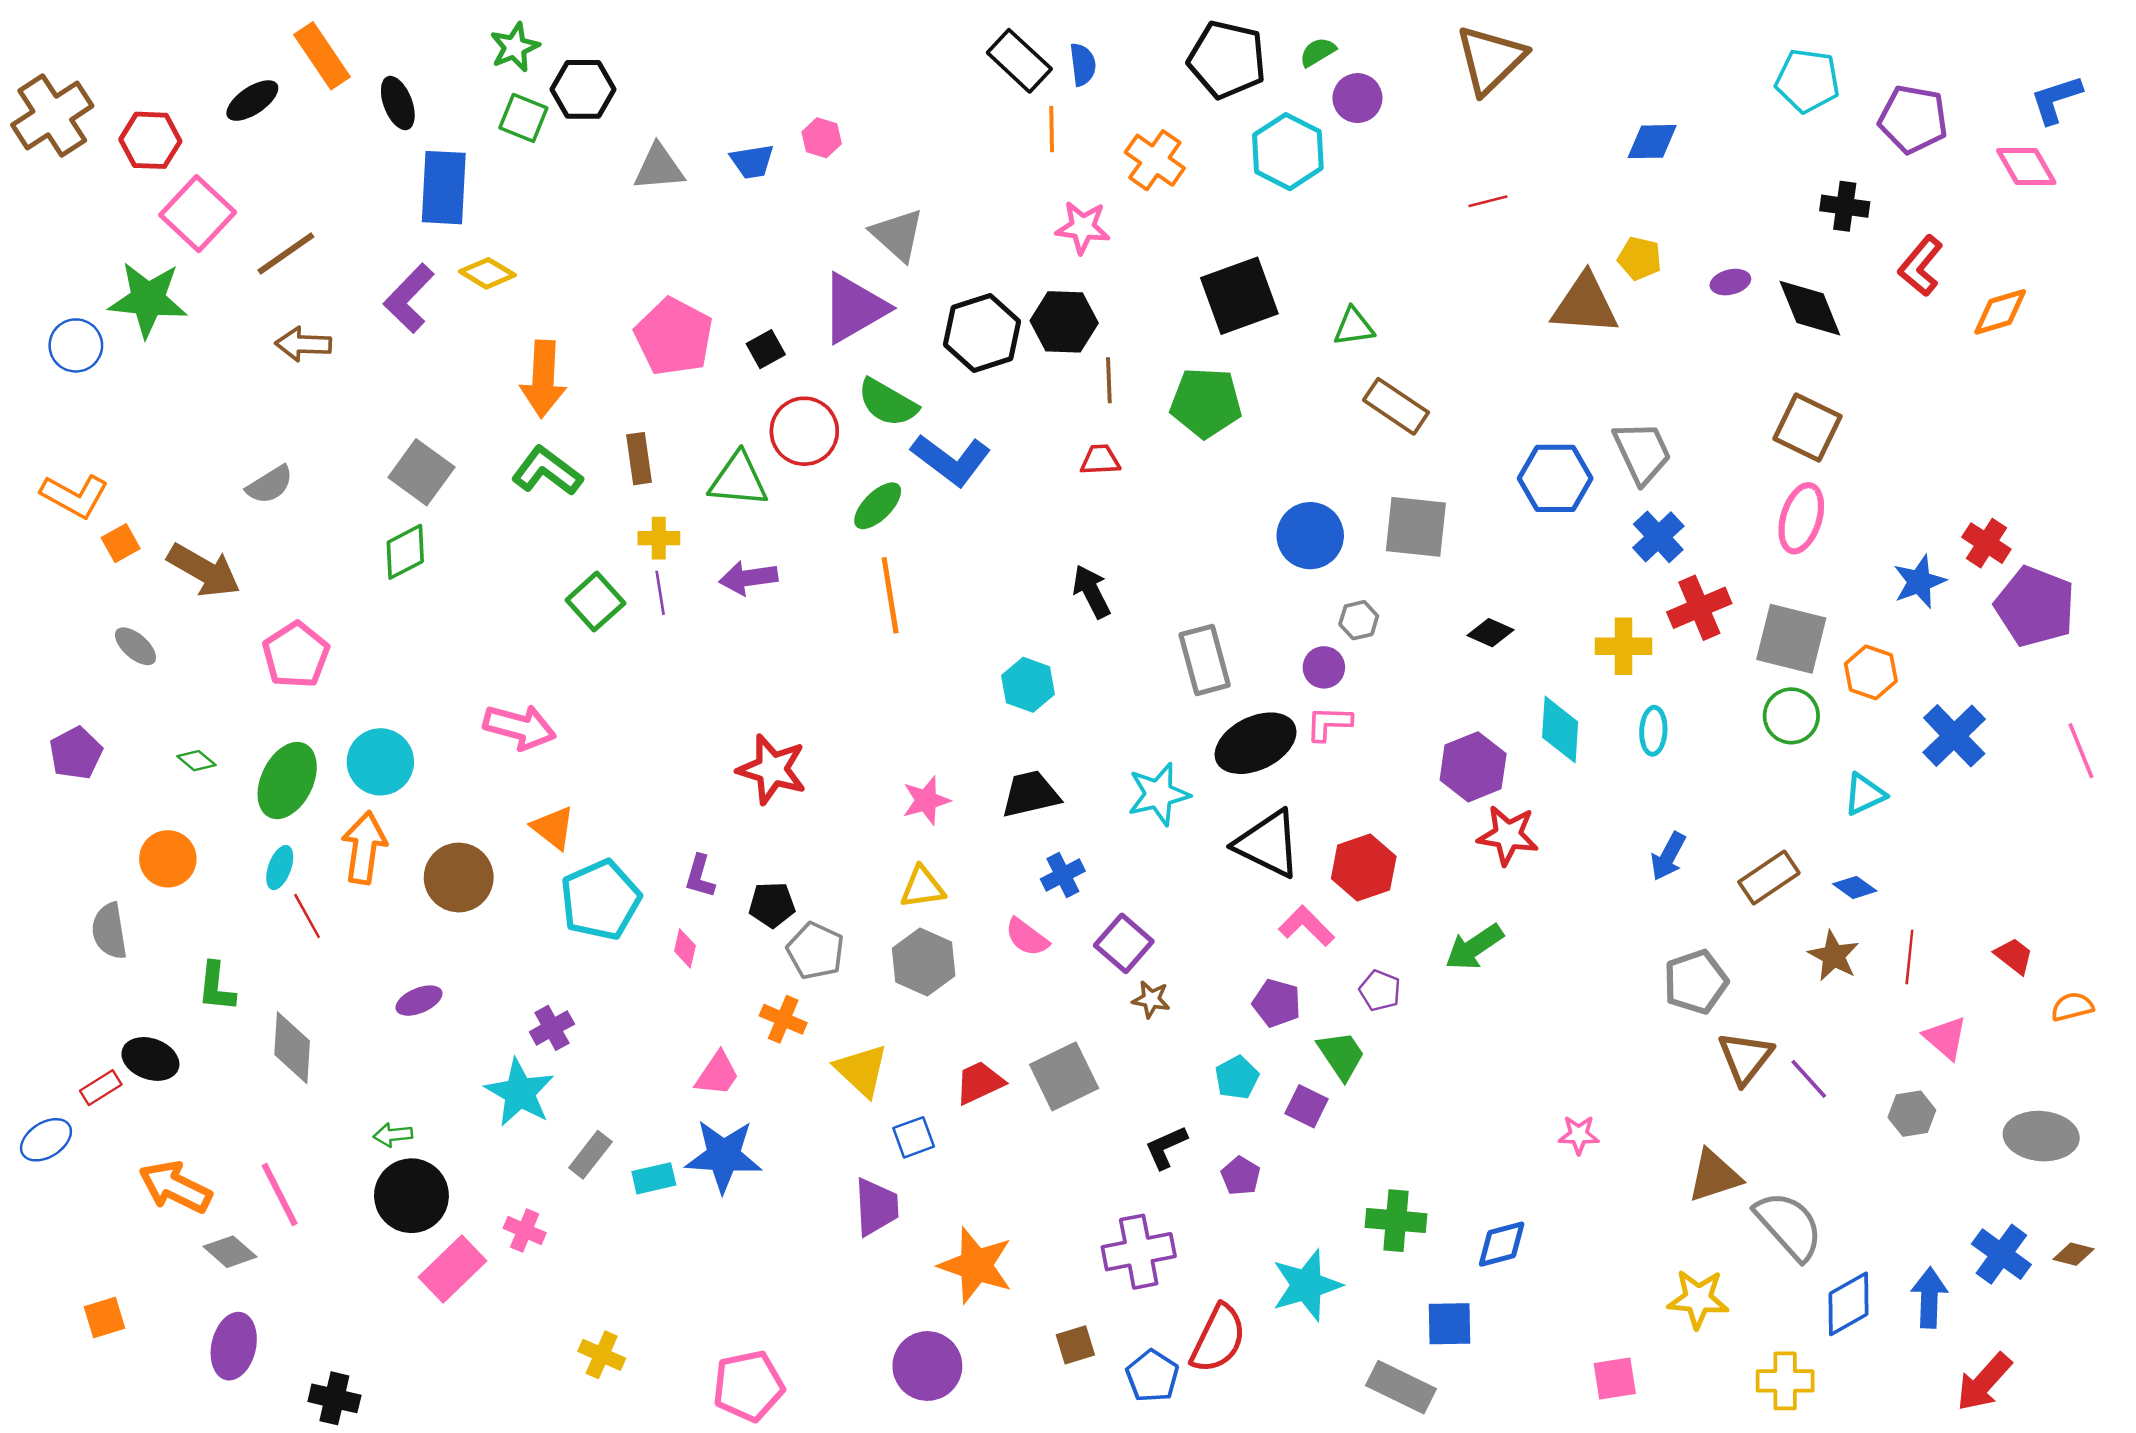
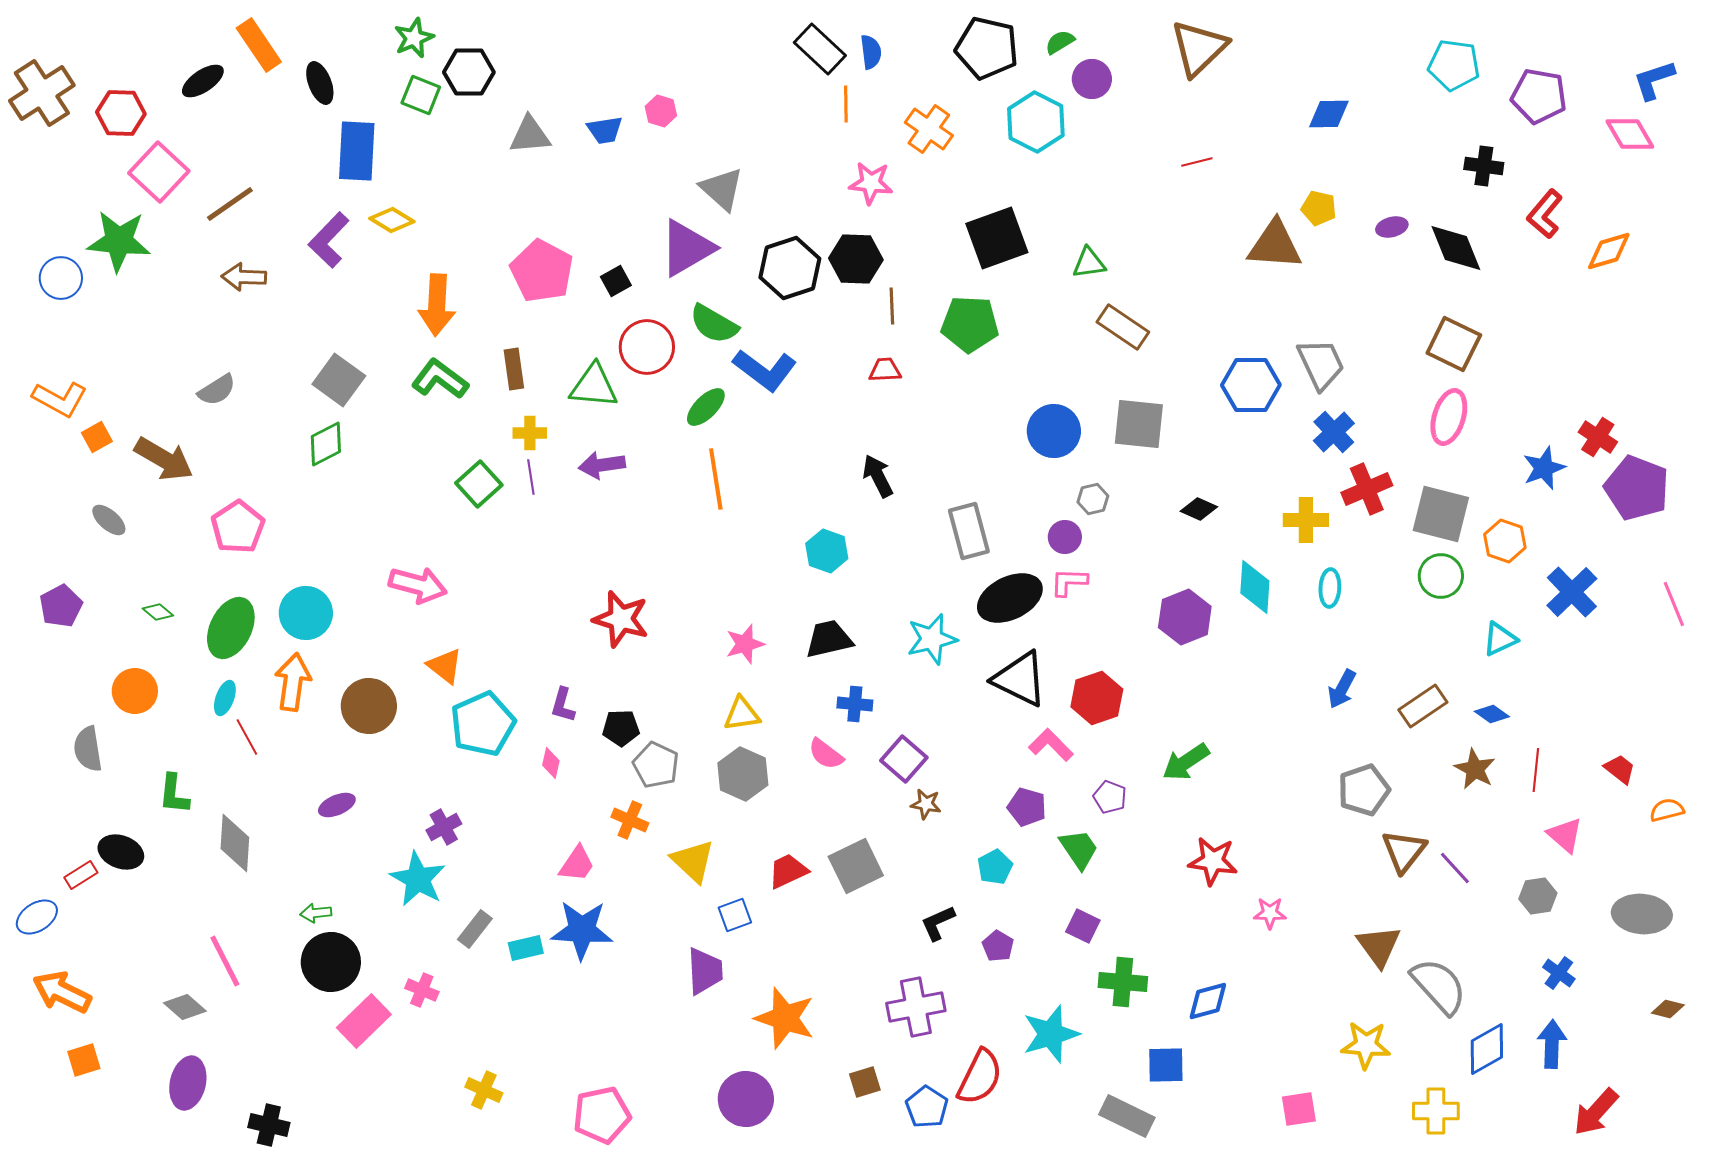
red star: (1508, 835) -> (1213, 861), moved
blue cross: (1063, 875) -> (855, 704), turned 32
purple square: (1307, 1106) -> (1083, 926), moved
brown triangle: (1714, 1176) -> (1379, 946), turned -48
orange arrow: (175, 1187) -> (62, 992), moved
blue cross: (2001, 1254) -> (1559, 973), moved, size x0.7

